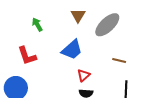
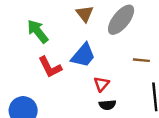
green arrow: (37, 24) -> (38, 31), size x1.5
red L-shape: (27, 56) -> (50, 67), moved

